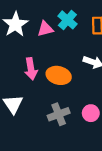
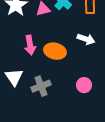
gray cross: (59, 114) -> (41, 86), moved

